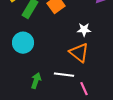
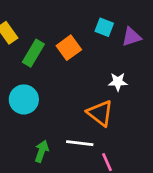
white star: (84, 30) -> (118, 82), moved

